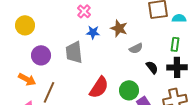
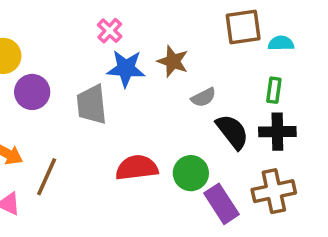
blue star: (93, 32) -> (126, 69), size x1.5
purple circle: (41, 55) -> (32, 92), moved
black semicircle: (152, 67) -> (232, 132), size x1.5
red semicircle: (99, 87) -> (137, 168), turned -130

